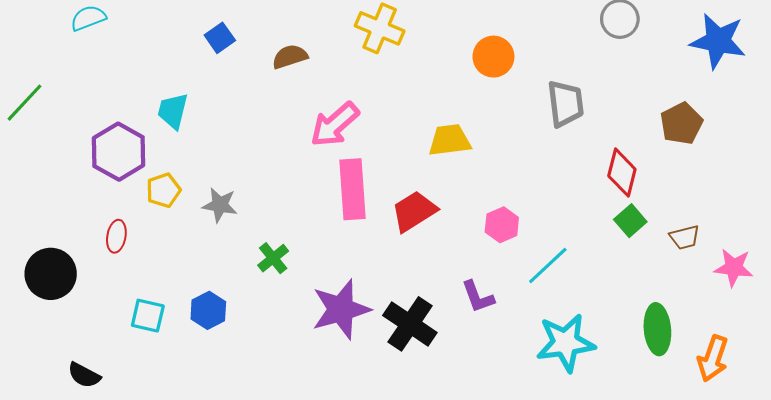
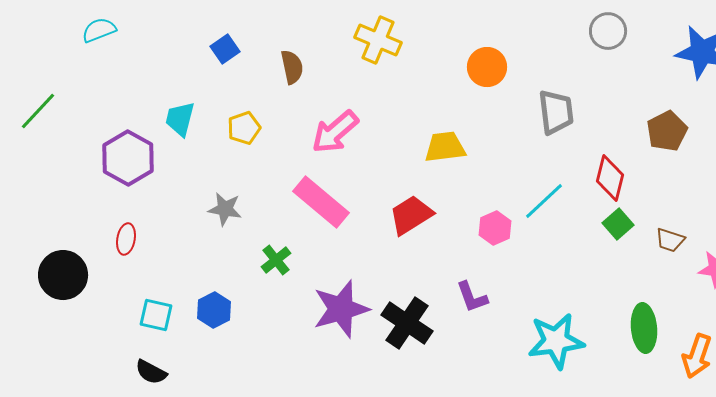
brown semicircle: (290, 57) -> (292, 67), turned 96
pink rectangle: (352, 189) -> (321, 202), moved, turned -46
yellow pentagon: (163, 190) -> (244, 128), moved
brown trapezoid: (685, 237) -> (670, 240), turned 32
cyan line: (548, 265) -> (544, 201), moved
black semicircle: (84, 375) -> (151, 372), moved

